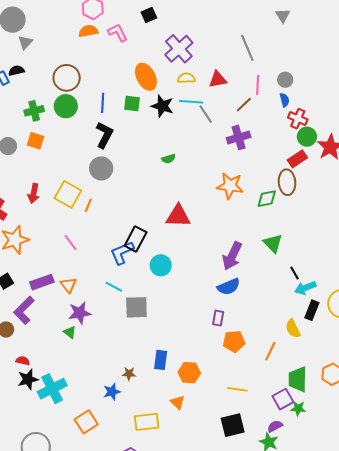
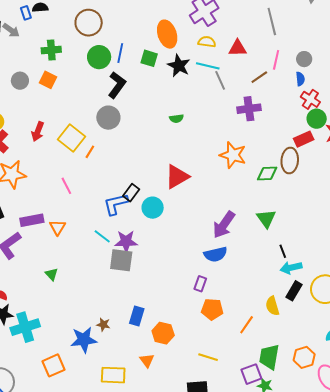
green circle: (66, 106) -> (99, 57), moved
red triangle: (178, 216) -> (177, 177), turned -40
black rectangle: (136, 239) -> (131, 193), size x0.7
cyan circle: (161, 265) -> (153, 208), moved
purple star: (80, 313) -> (126, 241), moved
blue star: (112, 392) -> (84, 340), size x1.5

